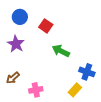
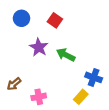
red square: (46, 26) -> (55, 20), moved
purple star: (16, 44) -> (39, 47), moved

